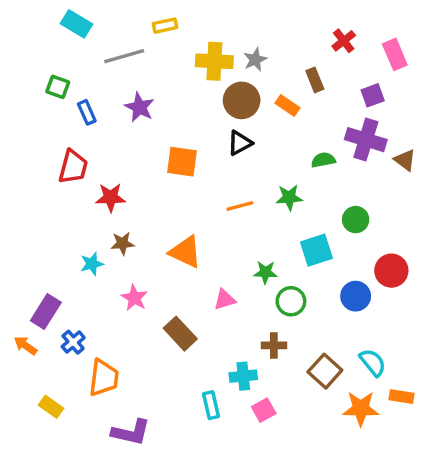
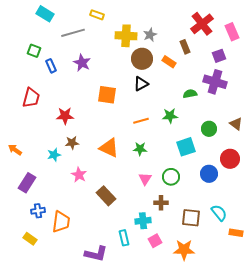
yellow rectangle: (165, 26) -> (97, 15), turned 32
red cross: (344, 41) -> (202, 24), size x1.6
brown triangle: (405, 160) -> (236, 124), moved
red trapezoid: (73, 167) -> (31, 98), moved
green star: (265, 272) -> (140, 149), moved
pink triangle: (225, 300) -> (145, 179), moved, turned -40
blue cross: (73, 342) -> (38, 211), moved, turned 32
orange arrow: (25, 345) -> (15, 150), moved
brown square: (325, 371) -> (191, 218), turned -36
orange star: (361, 408) -> (184, 250), moved
purple L-shape: (131, 432) -> (96, 254), moved

